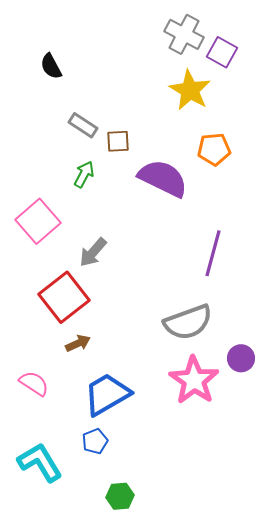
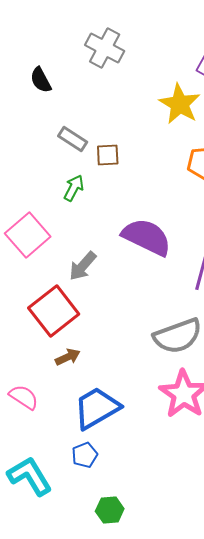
gray cross: (184, 34) -> (105, 48), moved
purple semicircle: (163, 178) -> (147, 237), moved

